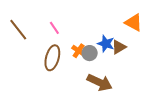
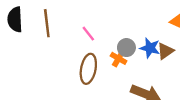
brown line: (18, 30) -> (47, 23), moved, turned 35
gray circle: (90, 53) -> (126, 48), moved

